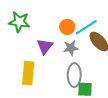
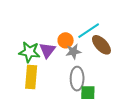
green star: (19, 22) -> (29, 52), moved
orange circle: (67, 27) -> (66, 40), moved

